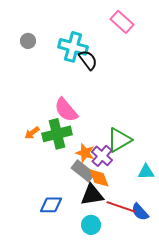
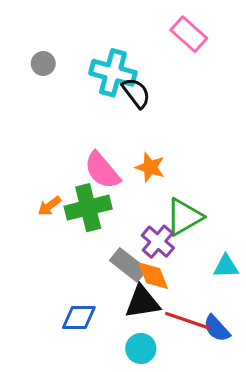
orange star: (85, 153) -> (150, 167), moved

